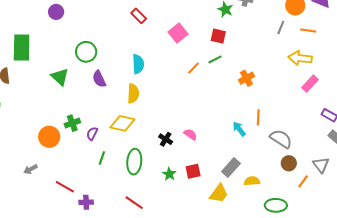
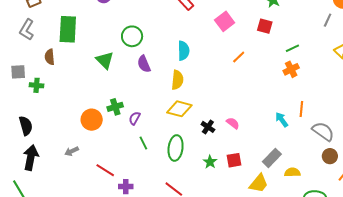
green line: (215, 59) -> (292, 48), moved
yellow diamond: (122, 123) -> (179, 109), moved
green line: (102, 158) -> (143, 143), turned -48

